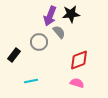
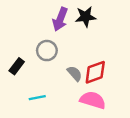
gray semicircle: (59, 32) -> (75, 73), moved
pink semicircle: (77, 83) -> (93, 100), size x1.5

